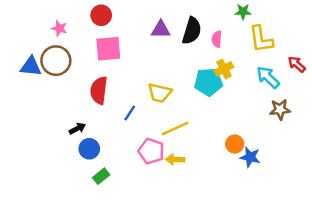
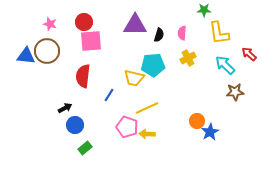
red circle: (101, 15) -> (84, 22), moved
purple triangle: (161, 30) -> (135, 25), size x1.4
black semicircle: (192, 31) -> (159, 35), moved, size x0.6
cyan pentagon: (208, 82) -> (153, 65), moved
blue star: (250, 157) -> (210, 132), turned 30

